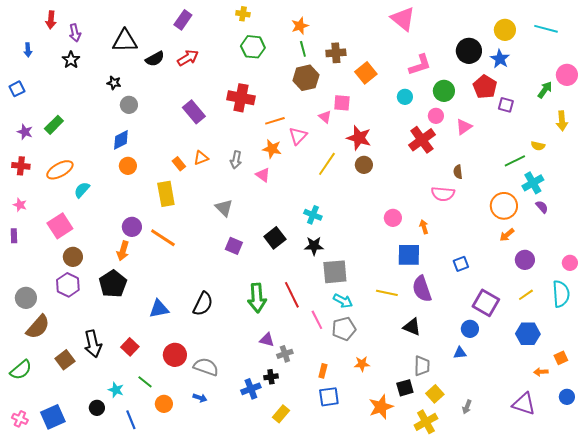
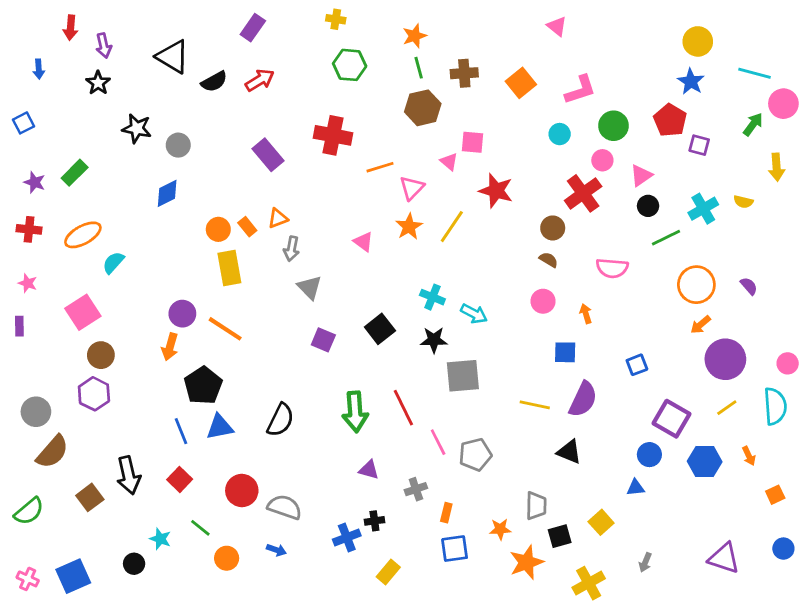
pink triangle: (403, 19) -> (557, 26), size x0.6
cyan line: (546, 29) -> (754, 73), moved
black triangle: (125, 41) -> (173, 57), turned 32
black circle: (469, 51) -> (648, 206), moved, size x0.6
orange square: (366, 73) -> (521, 83), moved
black star: (114, 83) -> (137, 128), moved, size x1.5
orange star: (272, 149) -> (409, 227), moved, turned 30
gray arrow: (236, 160) -> (292, 249), moved
green line: (515, 161) -> (666, 238), moved
brown circle: (364, 165) -> (553, 228), moved
orange circle: (128, 166) -> (218, 229), moved
brown semicircle: (458, 172) -> (549, 260), moved, turned 128
cyan cross: (533, 183) -> (703, 209), moved
blue square: (409, 255) -> (565, 352), size x0.7
purple circle: (525, 260) -> (725, 359), size x1.5
black pentagon: (113, 284) -> (203, 385), moved
purple semicircle: (422, 289) -> (583, 399), turned -136
cyan arrow: (343, 301) -> (474, 314), moved
blue hexagon: (528, 334) -> (705, 461), moved
gray cross: (285, 354) -> (416, 489), moved
orange star: (362, 364) -> (500, 529), moved
gray trapezoid: (422, 366) -> (536, 506), moved
orange arrow: (541, 372) -> (749, 456), moved, turned -112
yellow square: (435, 394) -> (601, 522), moved
blue line: (131, 420) -> (181, 431), moved

